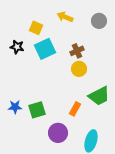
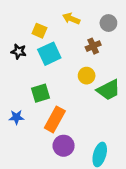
brown cross: (77, 51) -> (93, 46), moved
green trapezoid: (99, 96) -> (108, 90), moved
orange rectangle: (75, 109) -> (55, 119), moved, size x1.6
green square: (37, 110) -> (41, 93), moved

